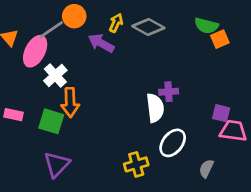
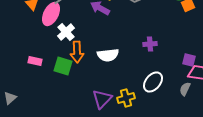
white semicircle: (155, 108) -> (108, 55), moved, turned 90
purple triangle: (57, 164) -> (102, 99), moved
gray semicircle: (206, 169) -> (185, 89), moved

